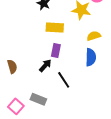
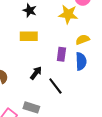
yellow rectangle: (55, 27) -> (29, 36), moved
purple rectangle: (56, 50) -> (61, 54), moved

